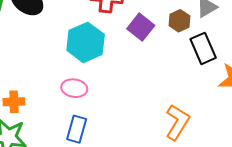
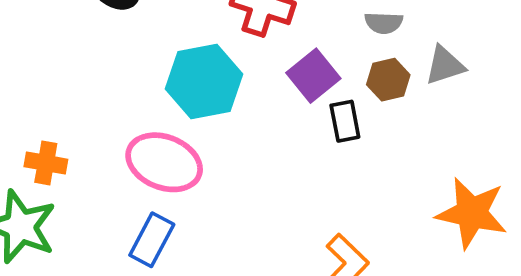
black rectangle: (203, 48) -> (345, 121), moved, size x0.7
pink ellipse: (74, 88) -> (164, 162), size x1.5

